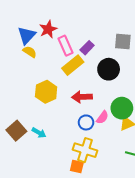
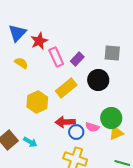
blue triangle: (27, 35) -> (17, 33), moved
yellow rectangle: (73, 65) -> (66, 88), moved
red arrow: (82, 97) -> (65, 122), moved
pink semicircle: (102, 117) -> (92, 127), turned 72

